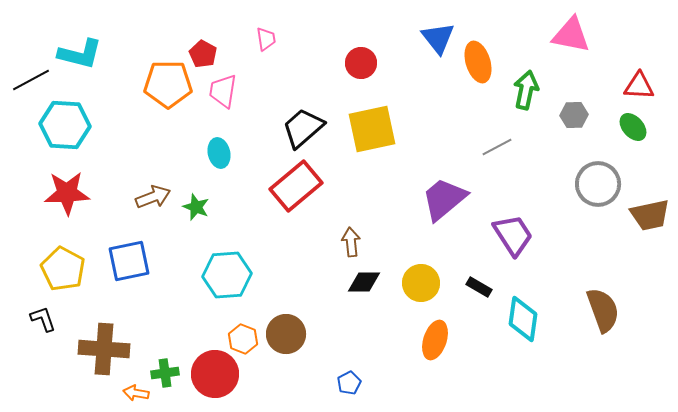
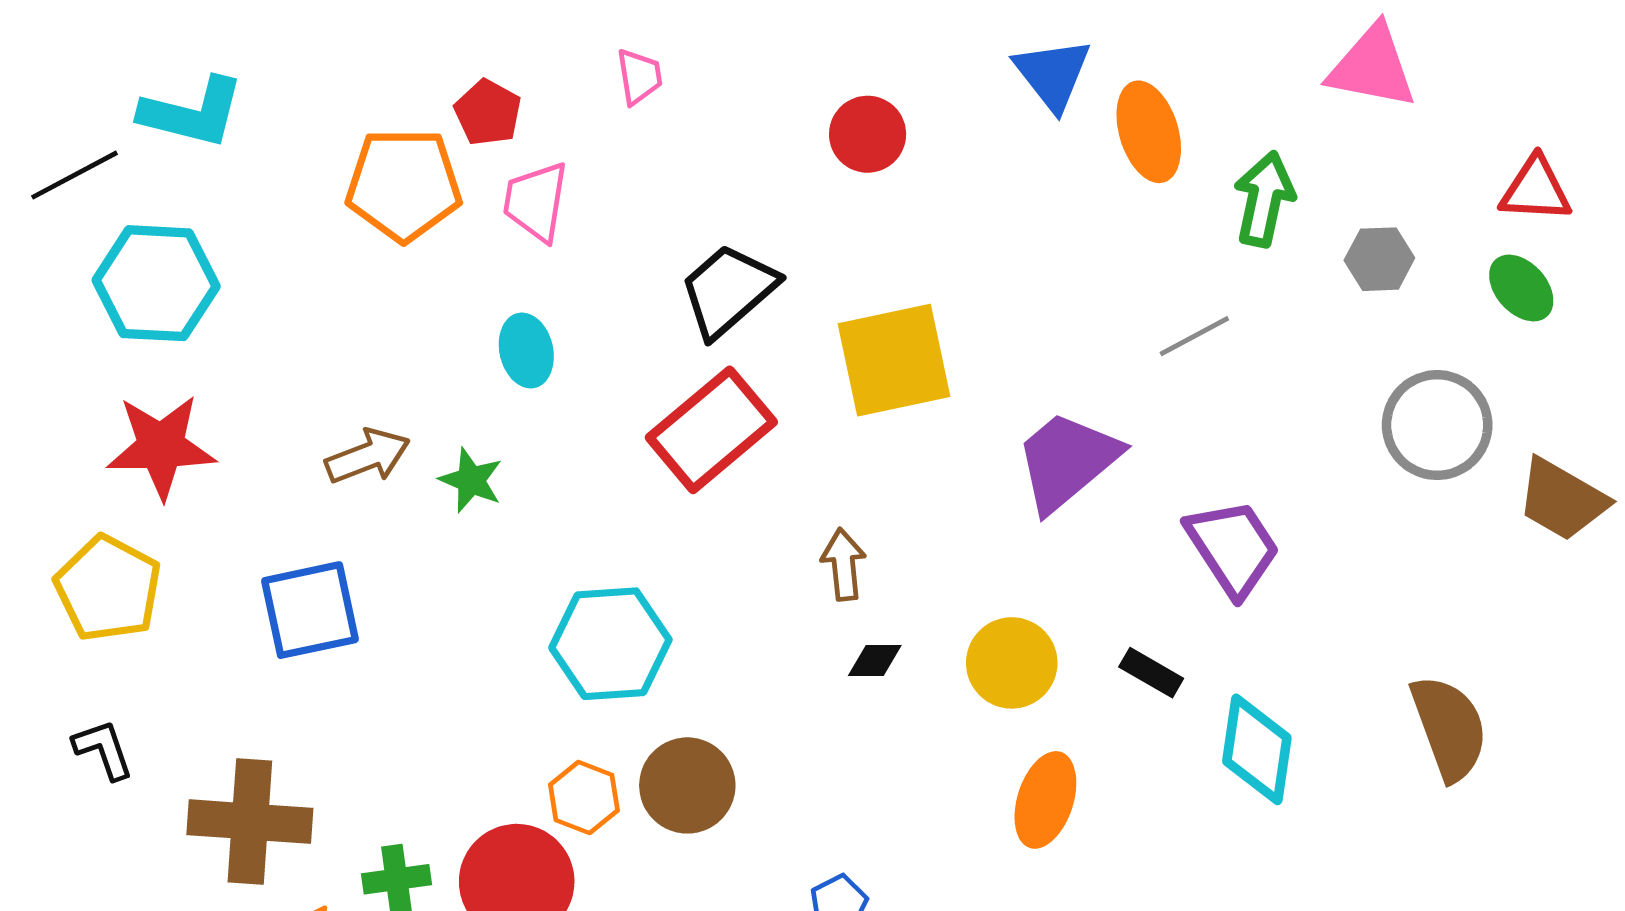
yellow square: (372, 129) -> (894, 360), moved
brown trapezoid: (650, 215) -> (1562, 500), turned 42
yellow pentagon: (63, 269) -> (108, 588), moved
cyan hexagon: (227, 275) -> (610, 644), moved
black diamond: (364, 282) -> (875, 661), size x0.7

